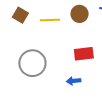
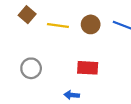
gray circle: (32, 63) -> (31, 68), size x0.7

